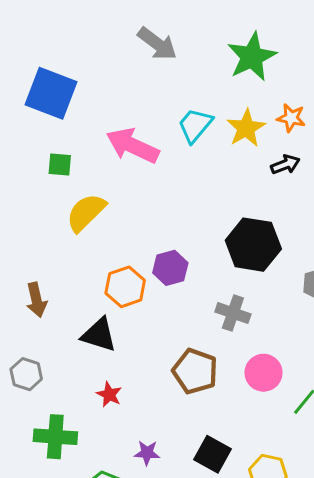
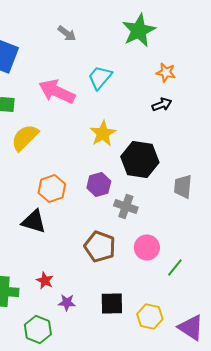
gray arrow: (157, 44) -> (67, 34), moved, size x0.7
yellow star: (246, 128) -> (103, 134), moved
purple hexagon: (170, 268) -> (99, 184), moved
red star: (109, 395) -> (45, 280), moved
black square: (213, 454) -> (112, 304), turned -30

